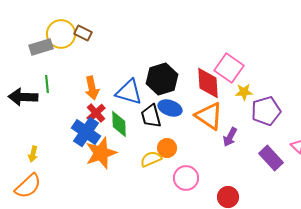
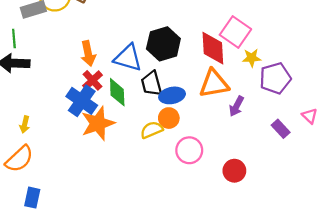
green line: (47, 84) -> (14, 38), moved
blue ellipse: (170, 108) -> (172, 95), moved, turned -30
orange triangle: (209, 116) -> (214, 84), turned -44
purple rectangle: (271, 158) -> (281, 129), size x0.7

